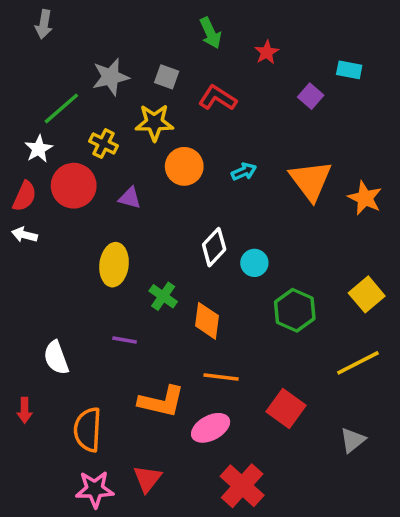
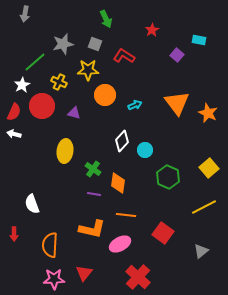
green arrow: (211, 33) -> (106, 19), moved
cyan arrow: (244, 172) -> (135, 105), moved
purple line: (125, 340) -> (94, 194), moved

